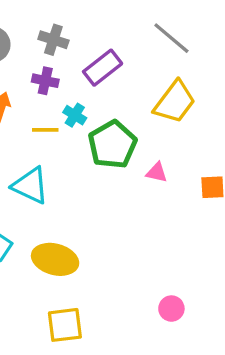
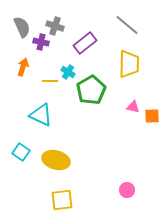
purple cross: (45, 81) -> (41, 42), moved
yellow trapezoid: (175, 102) -> (129, 64), turned -36
pink triangle: (157, 172) -> (133, 107), moved

